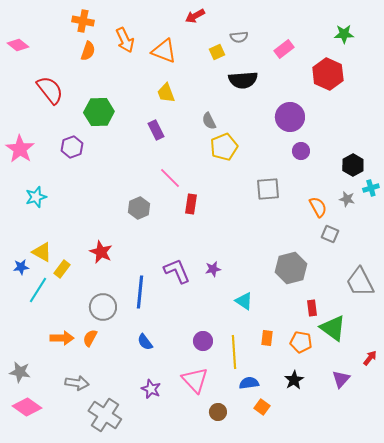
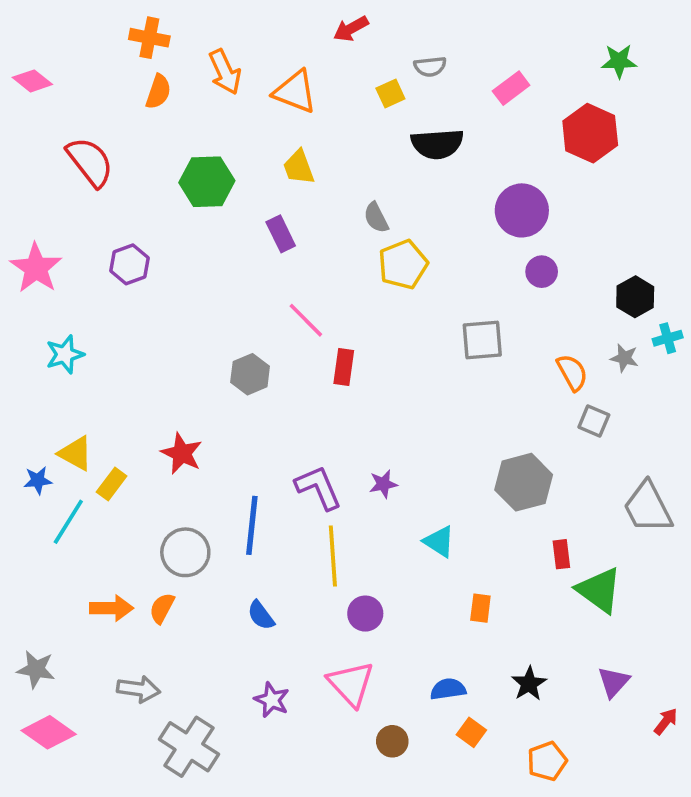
green hexagon: (99, 112) -> (207, 182), moved
orange pentagon: (301, 342) -> (547, 761), moved, turned -30
yellow line: (234, 352) -> (333, 556), moved
red arrow: (370, 358) -> (666, 721), moved

